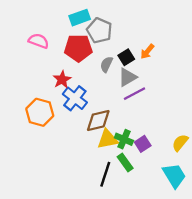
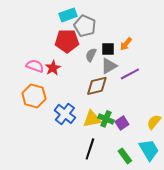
pink semicircle: (39, 41) -> (35, 66), moved
black square: (126, 57) -> (108, 49), turned 32
purple line: (135, 94) -> (130, 74), moved
blue cross: (75, 98) -> (65, 114), moved
brown diamond: (98, 120) -> (97, 86), moved
green rectangle: (125, 163) -> (125, 156), moved

